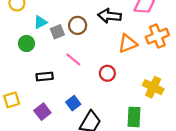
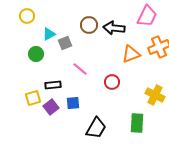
brown circle: (78, 25) -> (89, 25), moved
yellow square: (12, 100) -> (33, 98), moved
blue square: (73, 103) -> (73, 103), moved, turned 32
purple square: (42, 112) -> (51, 107), moved

